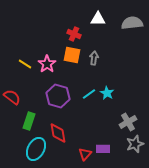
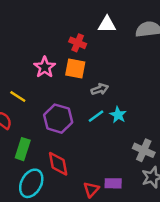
gray arrow: (94, 58) -> (100, 89), moved, turned 64
yellow line: (25, 64) -> (18, 97), moved
pink star: (47, 64) -> (45, 67), moved
gray cross: (128, 122) -> (144, 150), turned -36

